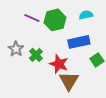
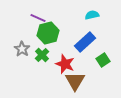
green hexagon: (55, 20) -> (48, 33), moved
blue rectangle: (79, 42) -> (85, 42), turned -30

